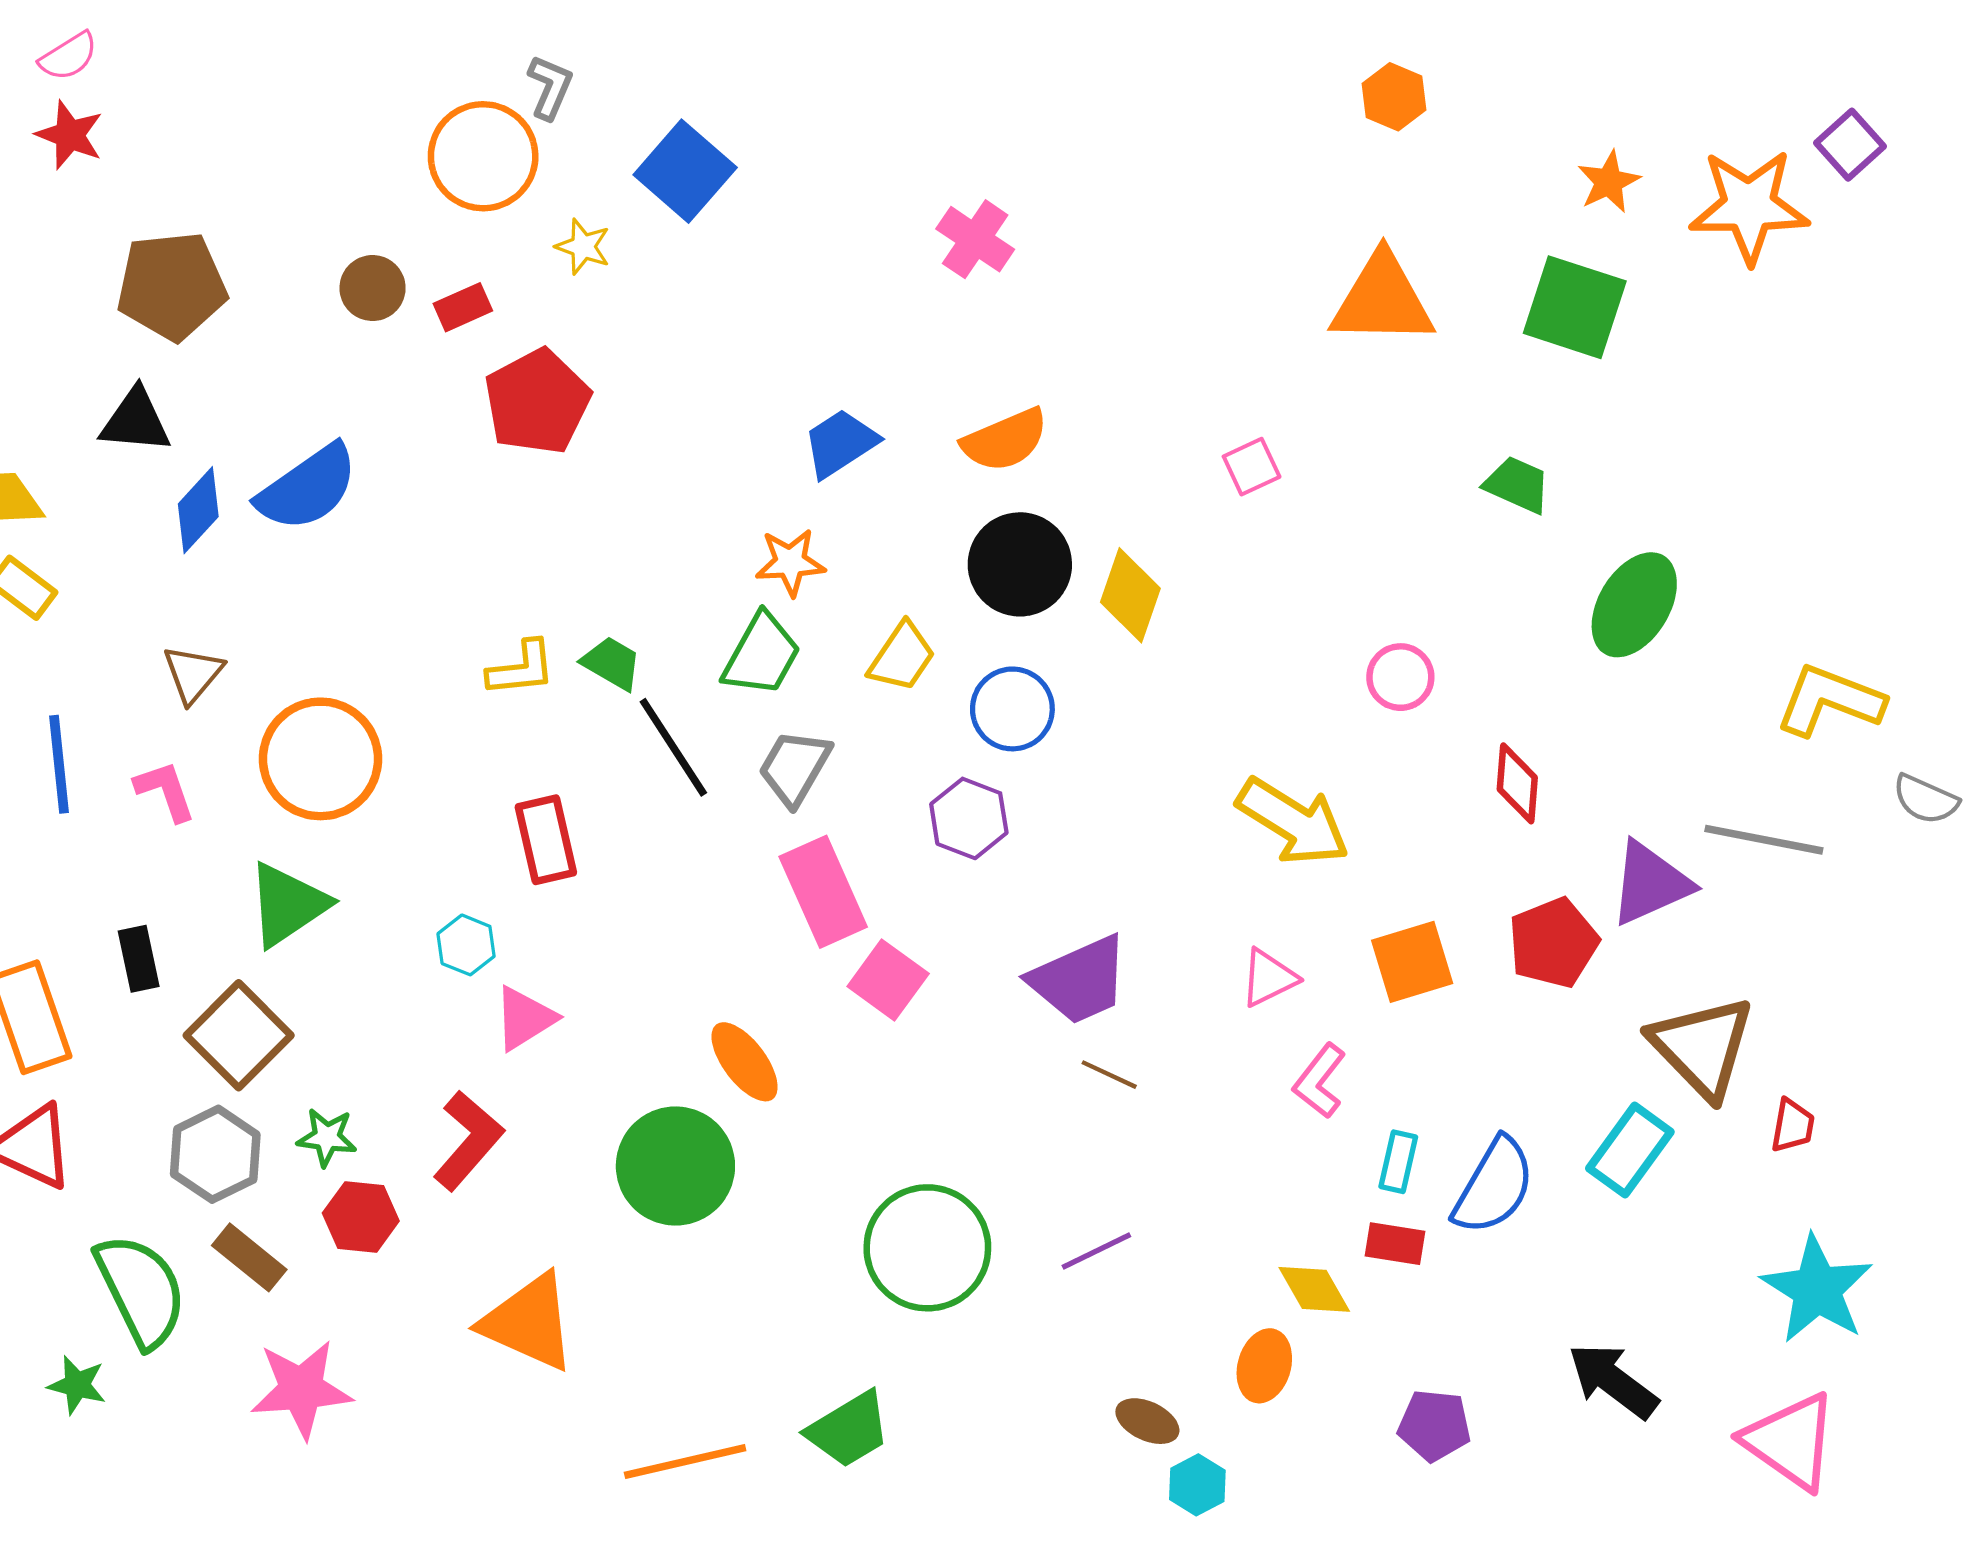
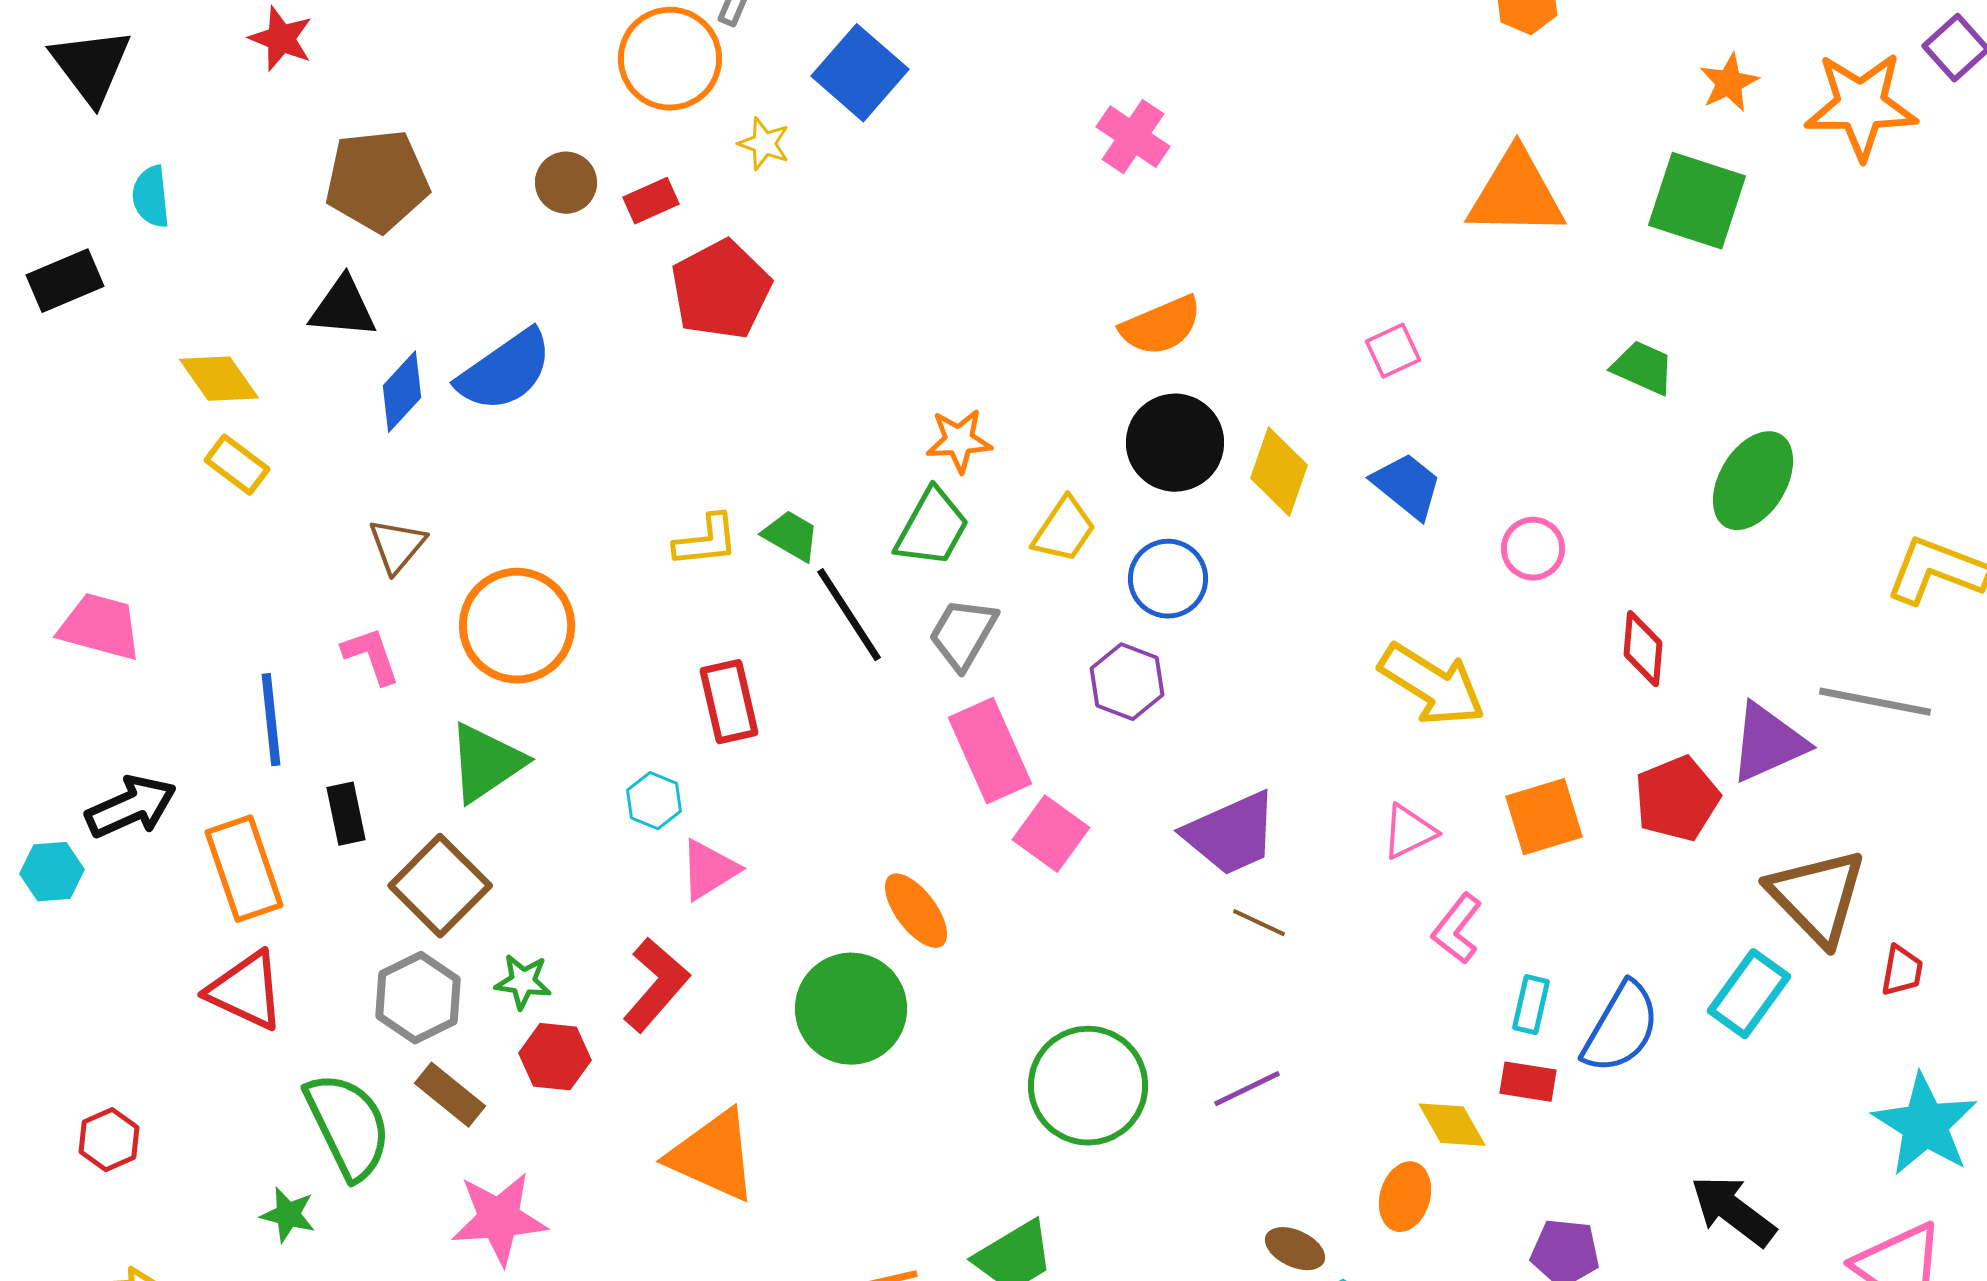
blue trapezoid: (840, 443) -> (1407, 486), moved, turned 72
blue line: (59, 764) -> (271, 720), moved

